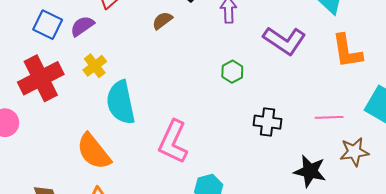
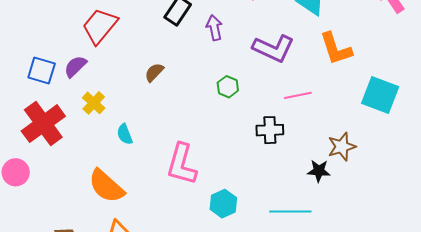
brown semicircle: (162, 21) -> (154, 72), moved
cyan semicircle: (121, 102) -> (125, 134), size x0.5
pink line: (329, 117) -> (298, 95), moved
brown star: (354, 152) -> (342, 147), moved
black star: (310, 171) -> (319, 171), size x0.7

